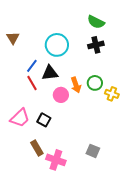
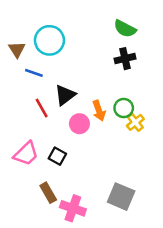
cyan circle: (57, 45) -> (49, 40), moved
blue line: (32, 66) -> (34, 73), moved, turned 72
black triangle: (50, 73) -> (65, 95), turned -30
yellow cross: (112, 94) -> (135, 122), moved, turned 32
gray square: (93, 151) -> (121, 197), size x1.5

